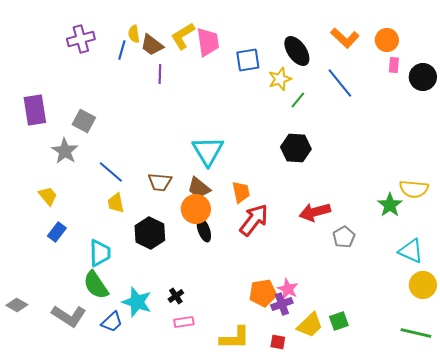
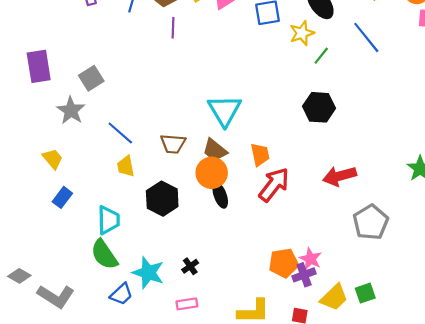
gray square: (84, 121) -> (91, 78), turned 30
gray pentagon: (344, 237) -> (371, 222), moved, size x1.5
gray L-shape: (69, 316) -> (56, 296), moved
pink rectangle: (184, 322) -> (187, 304), moved

